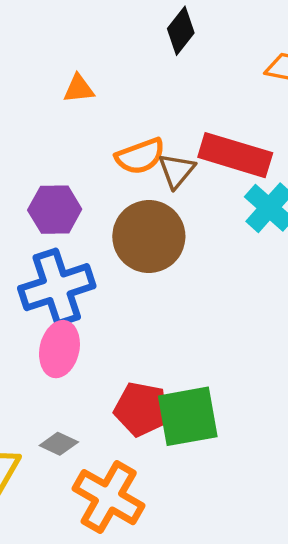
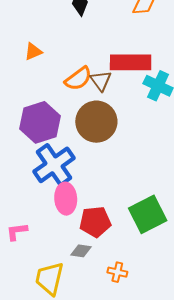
purple hexagon: (55, 210) -> (40, 122), size x1.4
red pentagon: (141, 409) -> (95, 222), moved
orange cross: (109, 497) -> (117, 272), size x0.5

